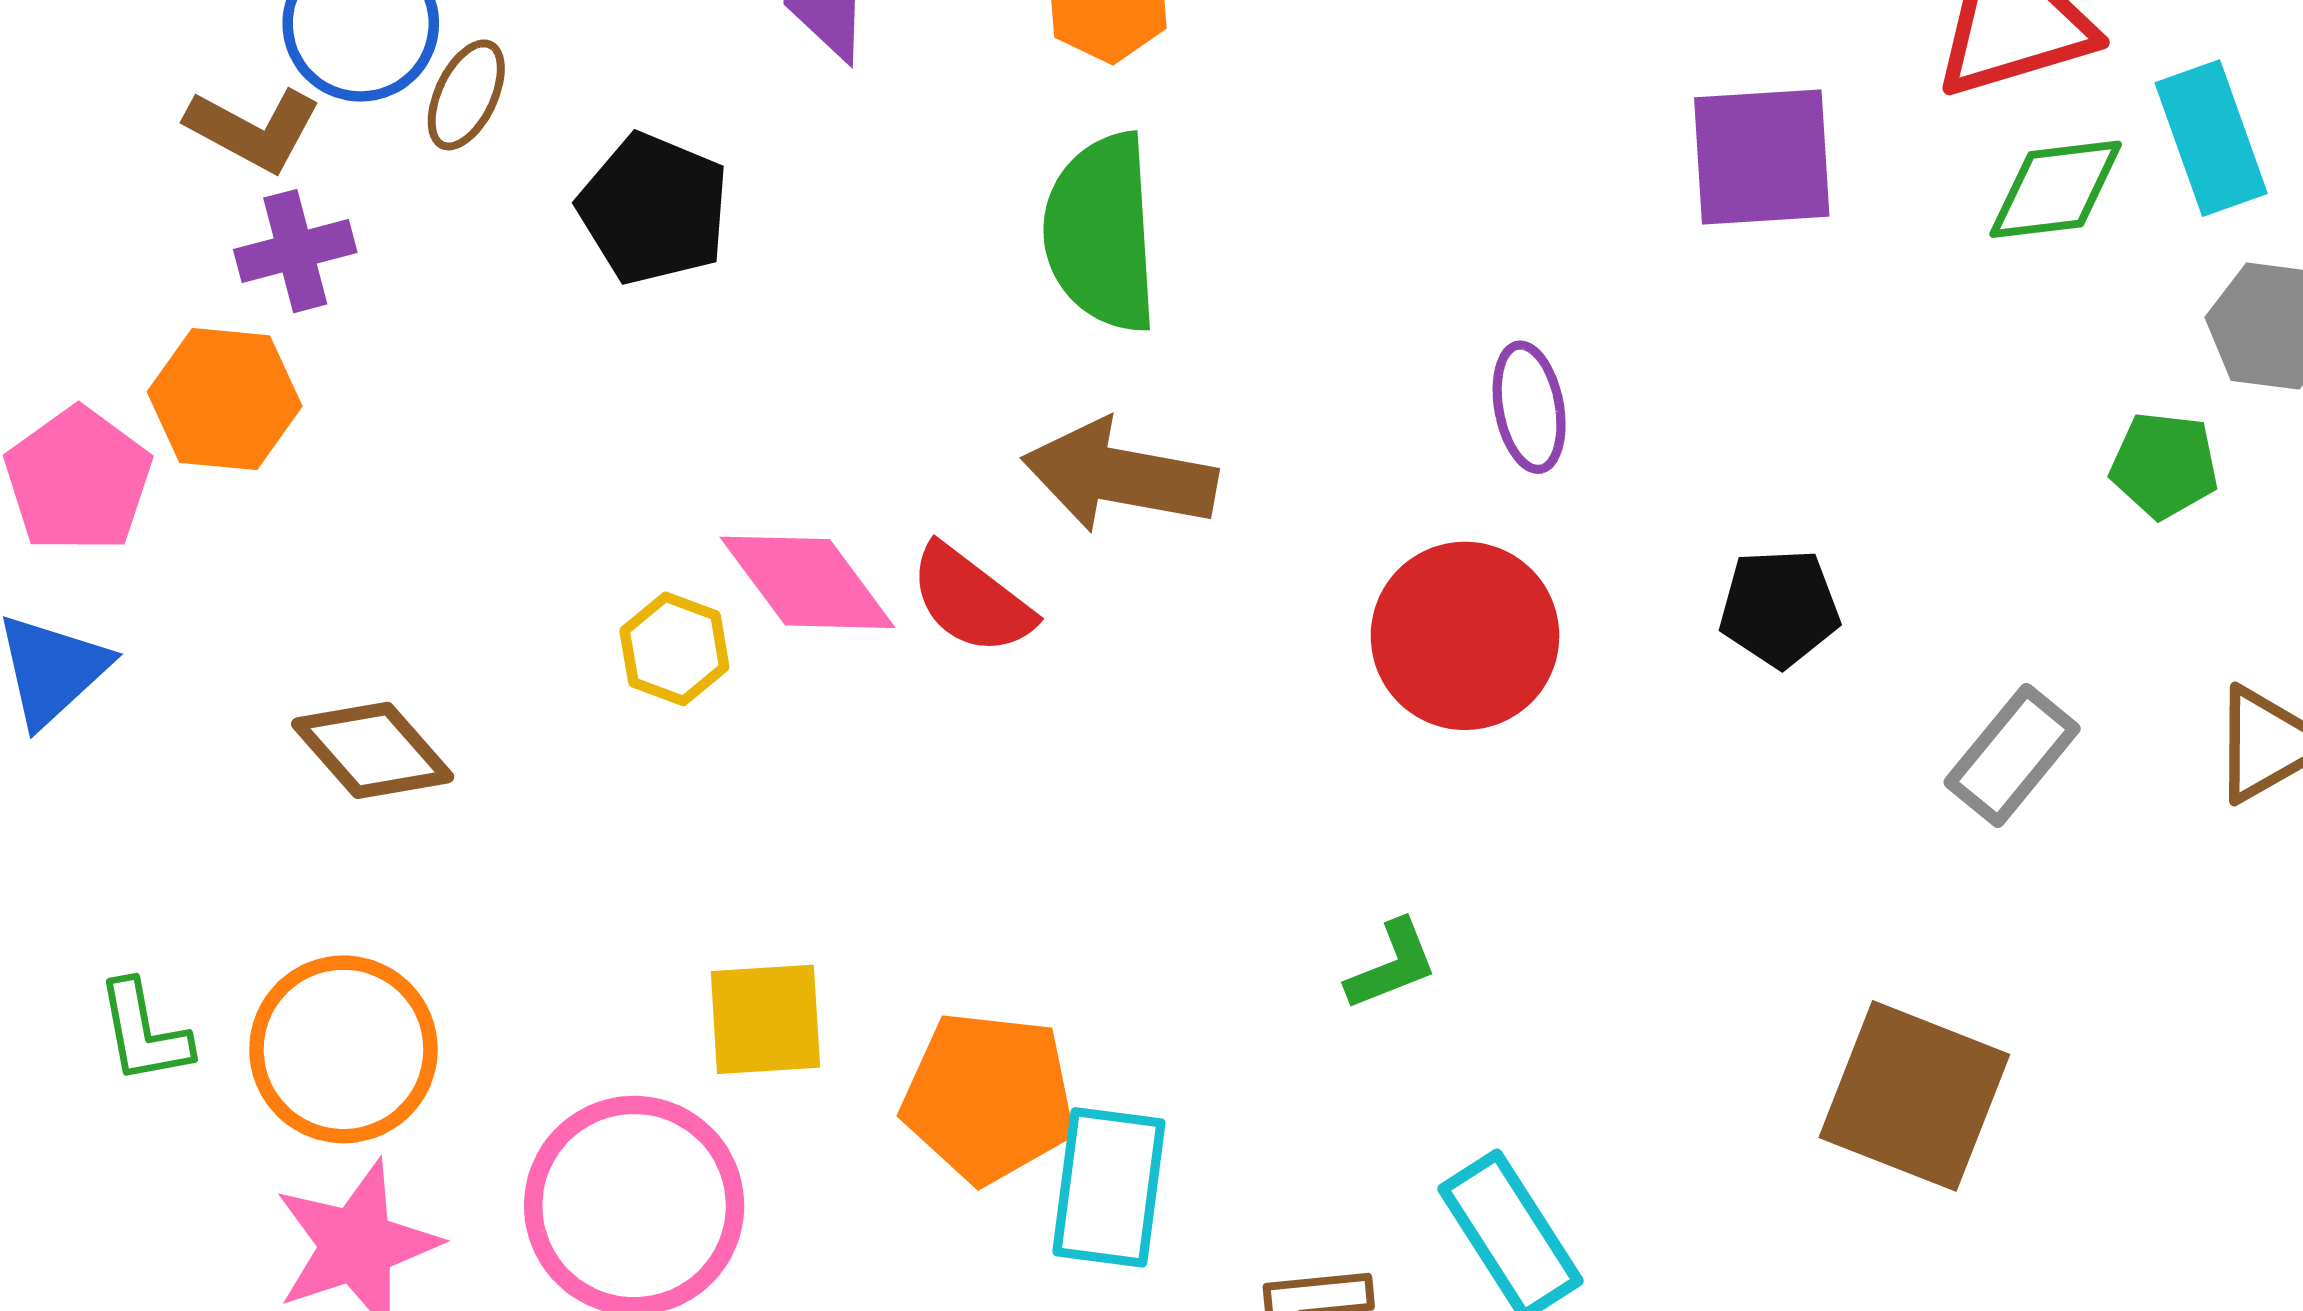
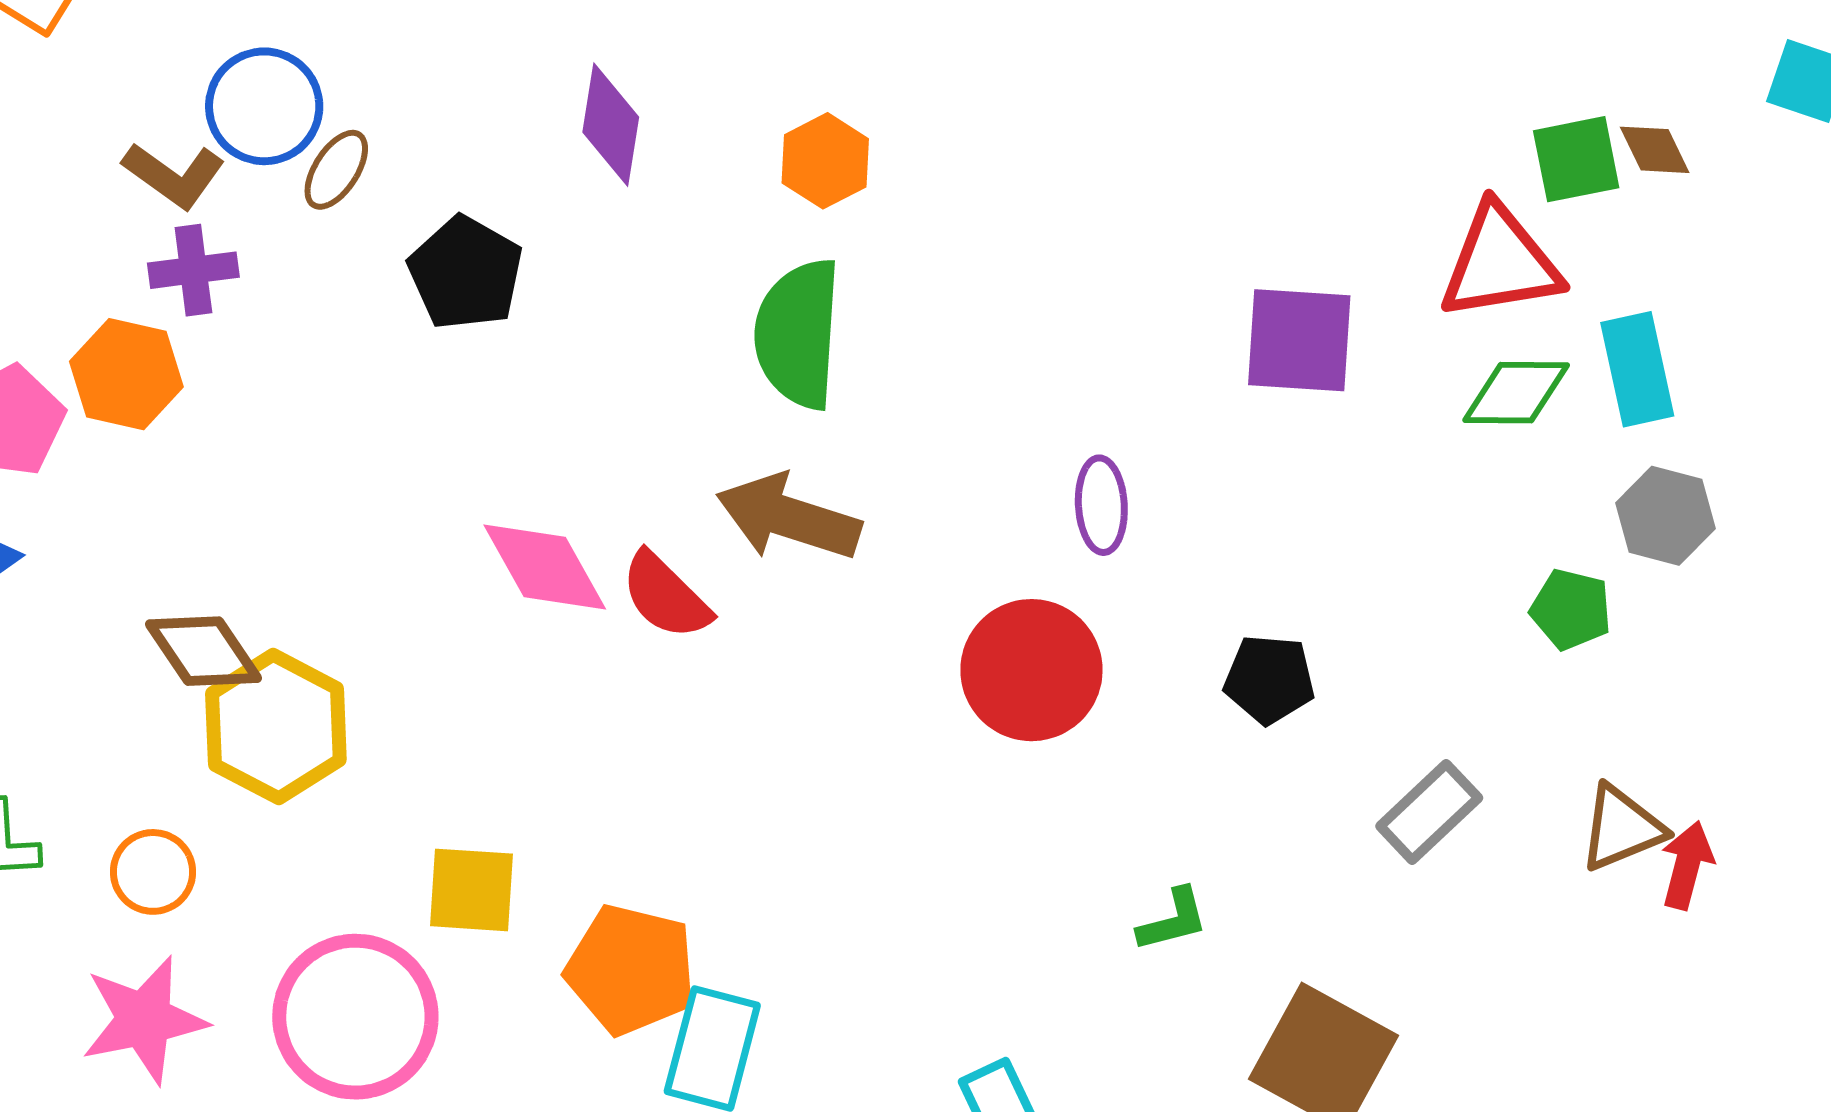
yellow hexagon: (674, 649) -> (276, 727), moved, size x1.8
green L-shape: (1392, 965) -> (1173, 920), moved
orange circle: (343, 1049) -> (153, 872), size x0.6

